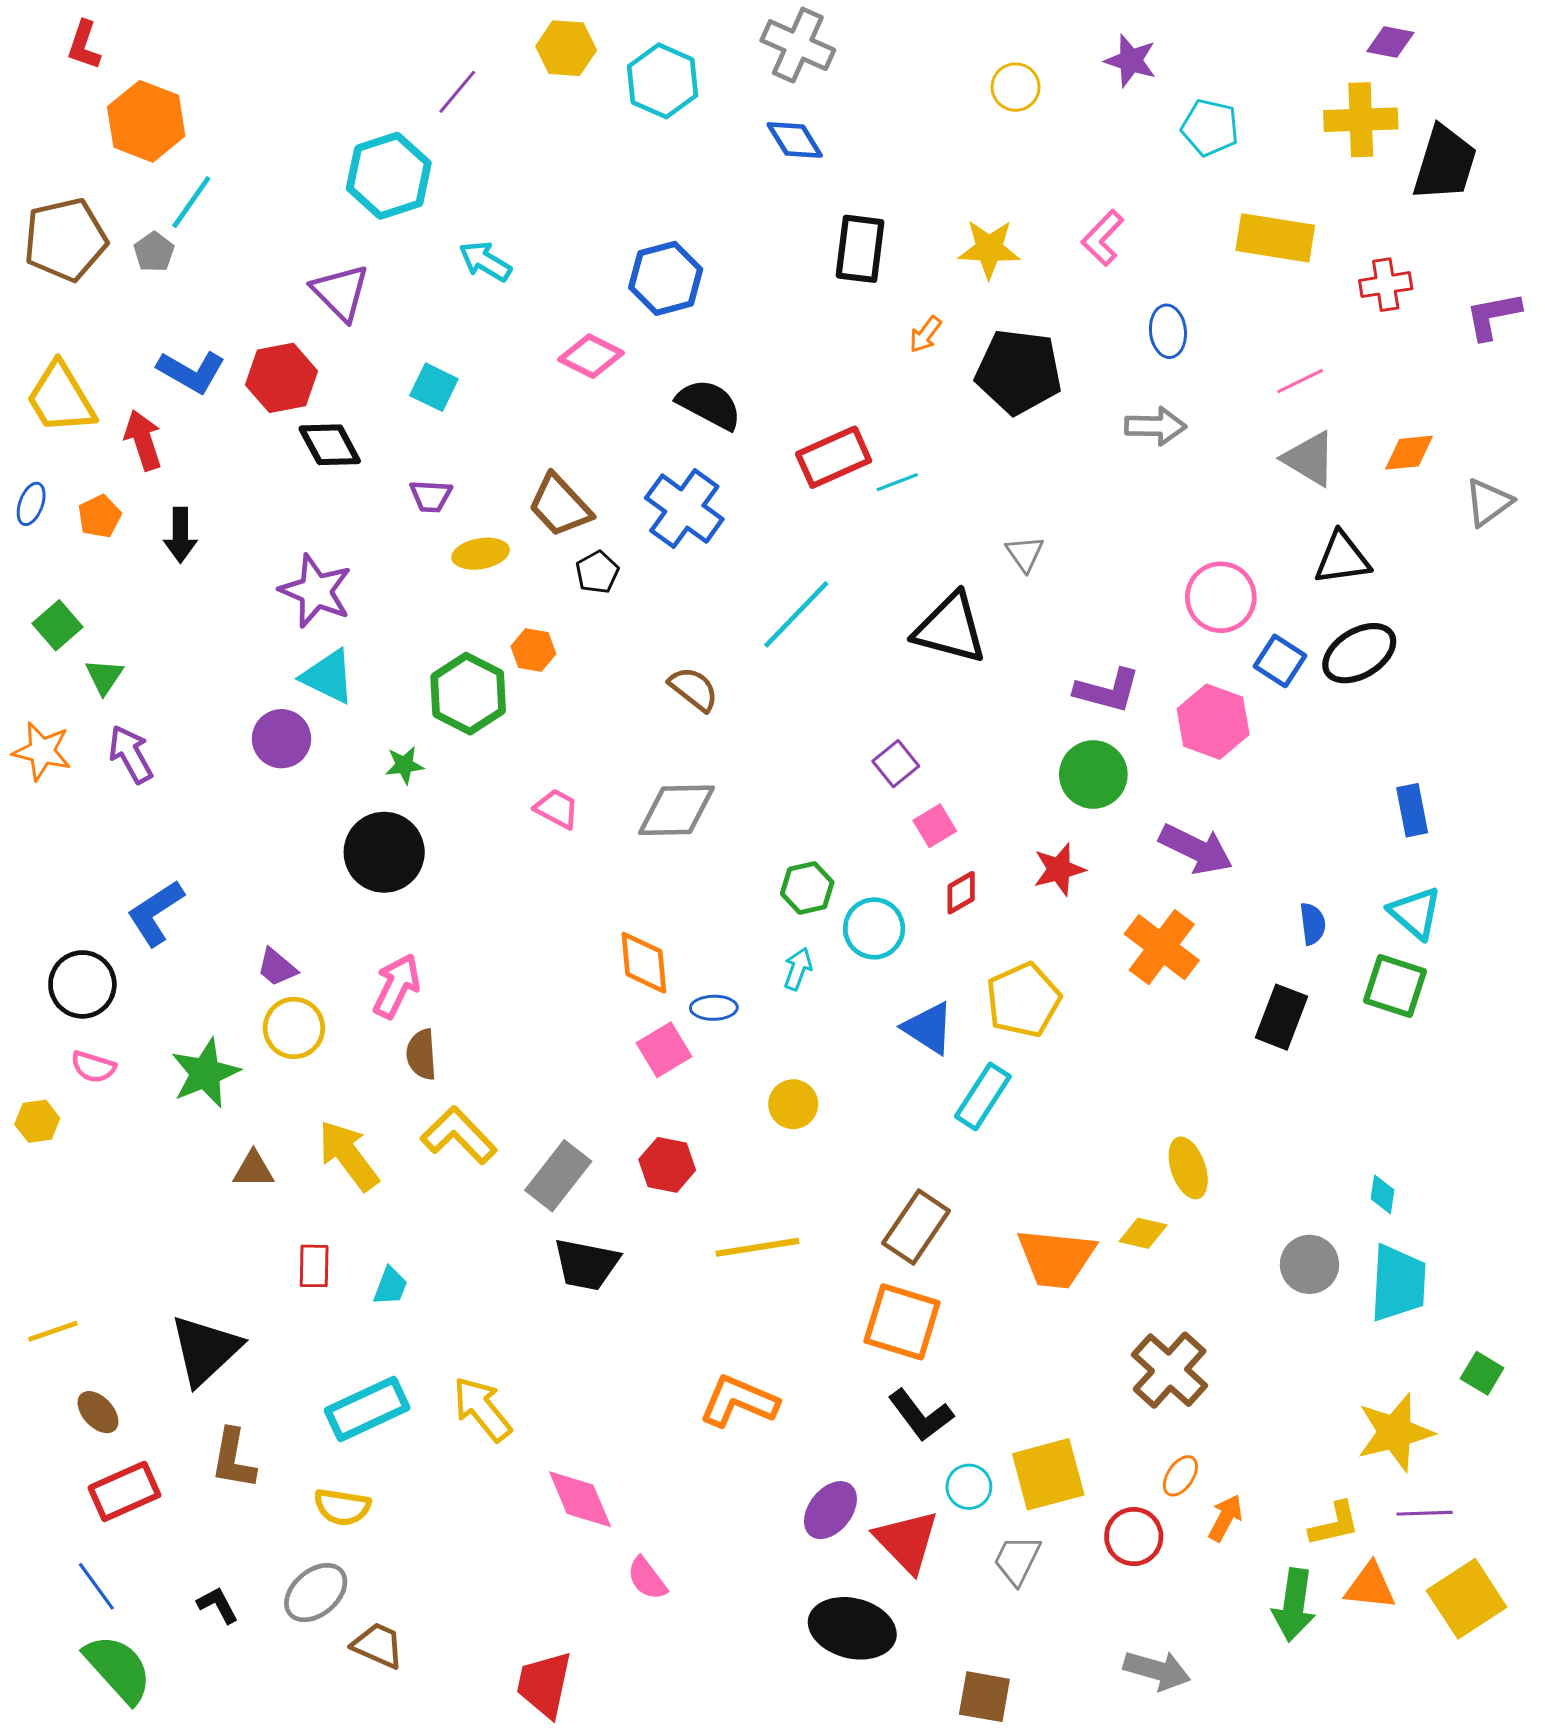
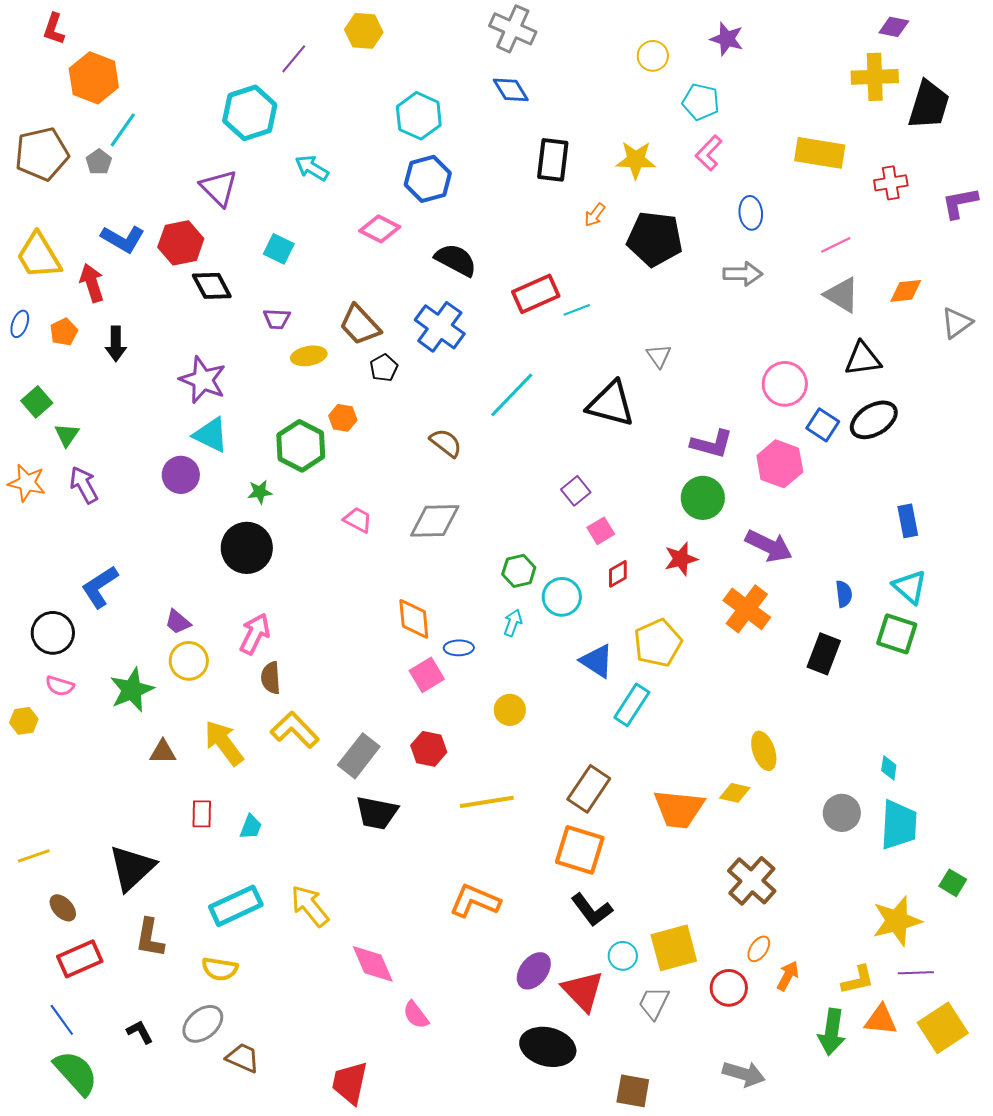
cyan hexagon: (663, 81) -> (419, 116), moved
cyan pentagon: (1210, 128) -> (701, 102), moved

